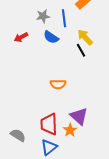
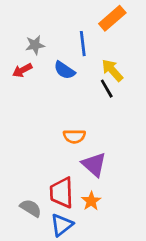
gray star: (43, 16) -> (35, 45), moved
purple triangle: (79, 116) -> (94, 164), moved
gray semicircle: (18, 135) -> (31, 208), moved

